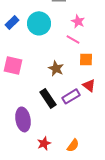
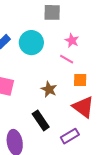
red triangle: (89, 85) -> (83, 107), size x1.6
purple rectangle: (71, 96) -> (70, 136), moved

